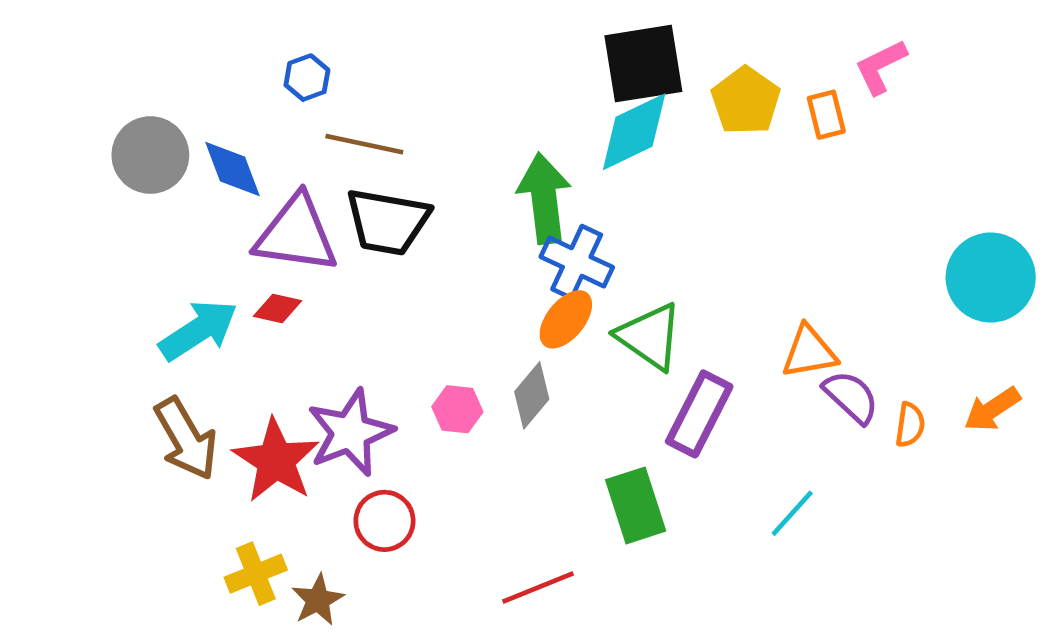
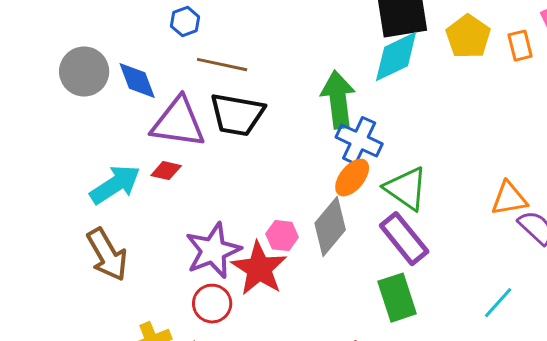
gray diamond: (532, 395) -> (330, 227), size x1.4
purple rectangle: (699, 414) -> (404, 239), moved, turned -66
red star: (276, 460) -> (259, 269), moved
red circle: (384, 521) -> (212, 304), moved

